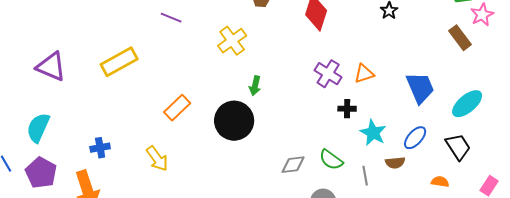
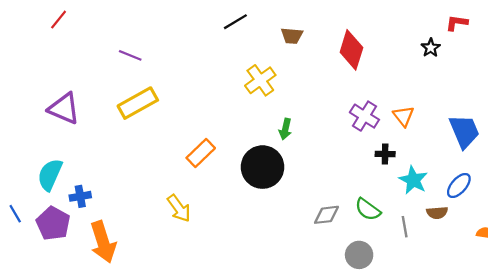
purple line: (171, 18) -> (130, 55), moved
orange triangle: (364, 74) -> (404, 116), turned -50
blue cross: (100, 148) -> (80, 196), moved

